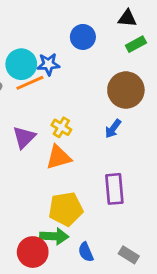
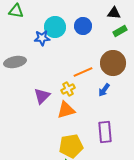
cyan circle: (21, 64) -> (55, 27), moved
blue star: (48, 64) -> (42, 38), moved
orange line: (30, 83) -> (83, 72), moved
yellow cross: (61, 127) -> (68, 89), turned 32

